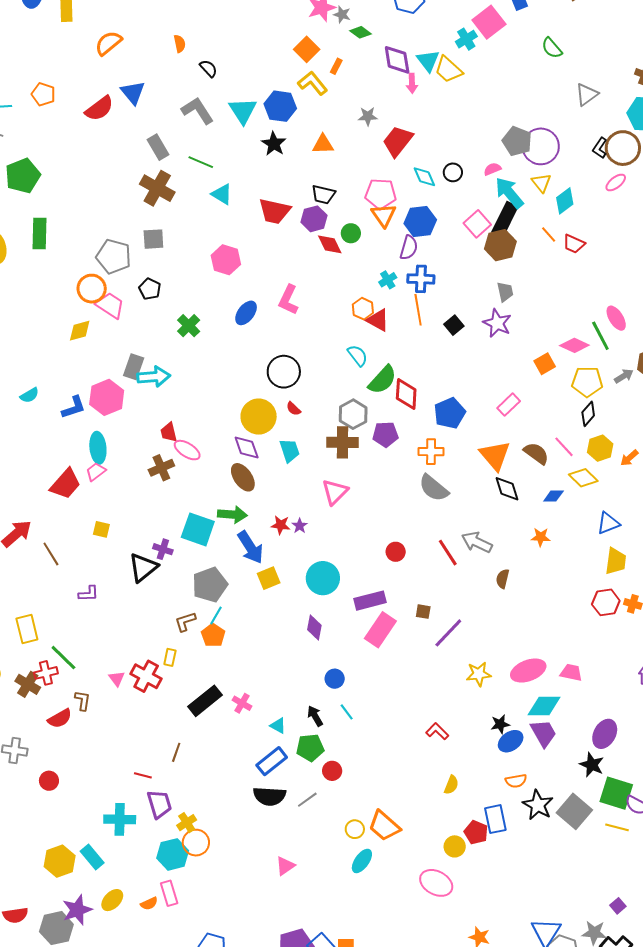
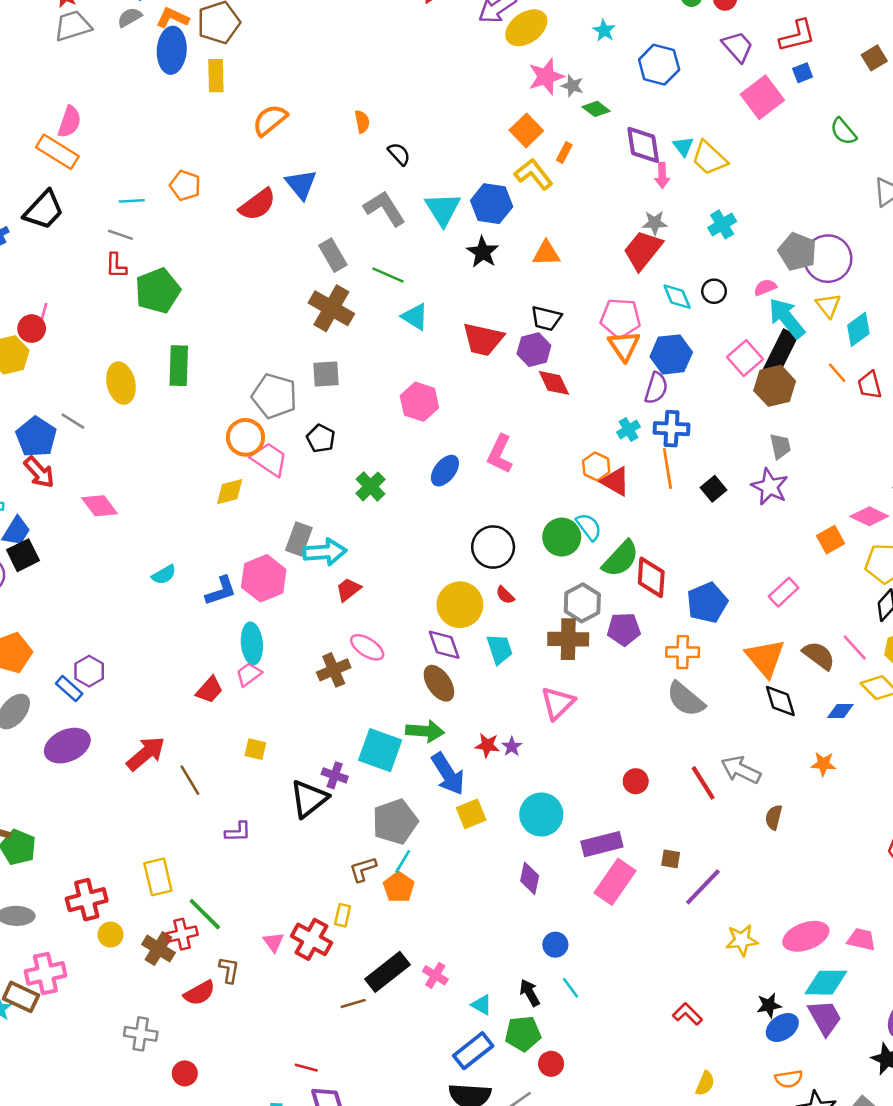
cyan cross: (466, 39) -> (722, 224), moved
cyan triangle: (428, 61) -> (683, 146), size x0.7
gray star: (368, 116) -> (655, 223), moved
green circle: (351, 233) -> (562, 537), moved, size x1.5
red trapezoid: (574, 244) -> (870, 385), turned 50
red trapezoid: (169, 432) -> (348, 590), moved, turned 65
red trapezoid: (65, 484) -> (209, 690), size x0.7
brown line: (176, 752) -> (353, 1003), moved, turned 54

